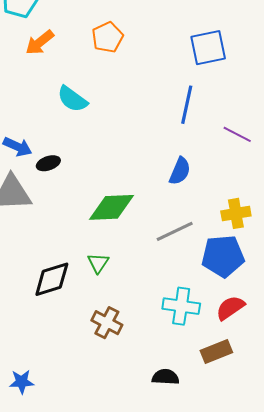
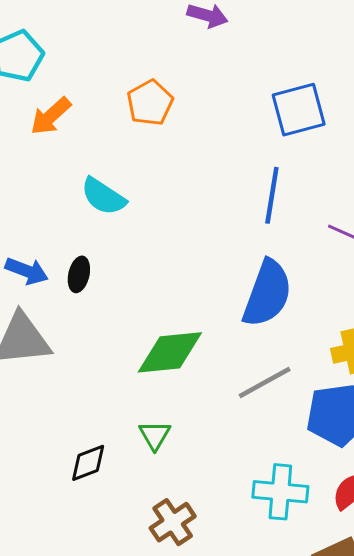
black ellipse: (48, 163) -> (79, 274), moved, turned -55
blue semicircle: (180, 171) -> (267, 293), size x1.6
black diamond: (52, 279) -> (88, 463), size x0.7
brown cross: (107, 323) -> (173, 522), turned 32

